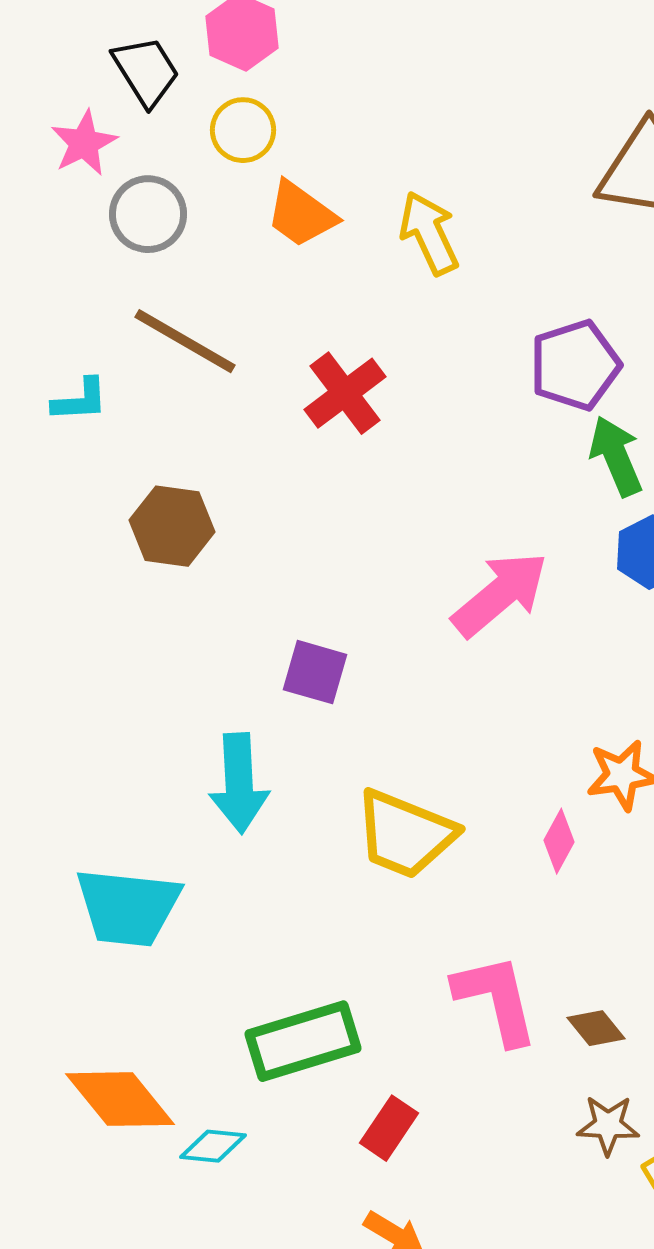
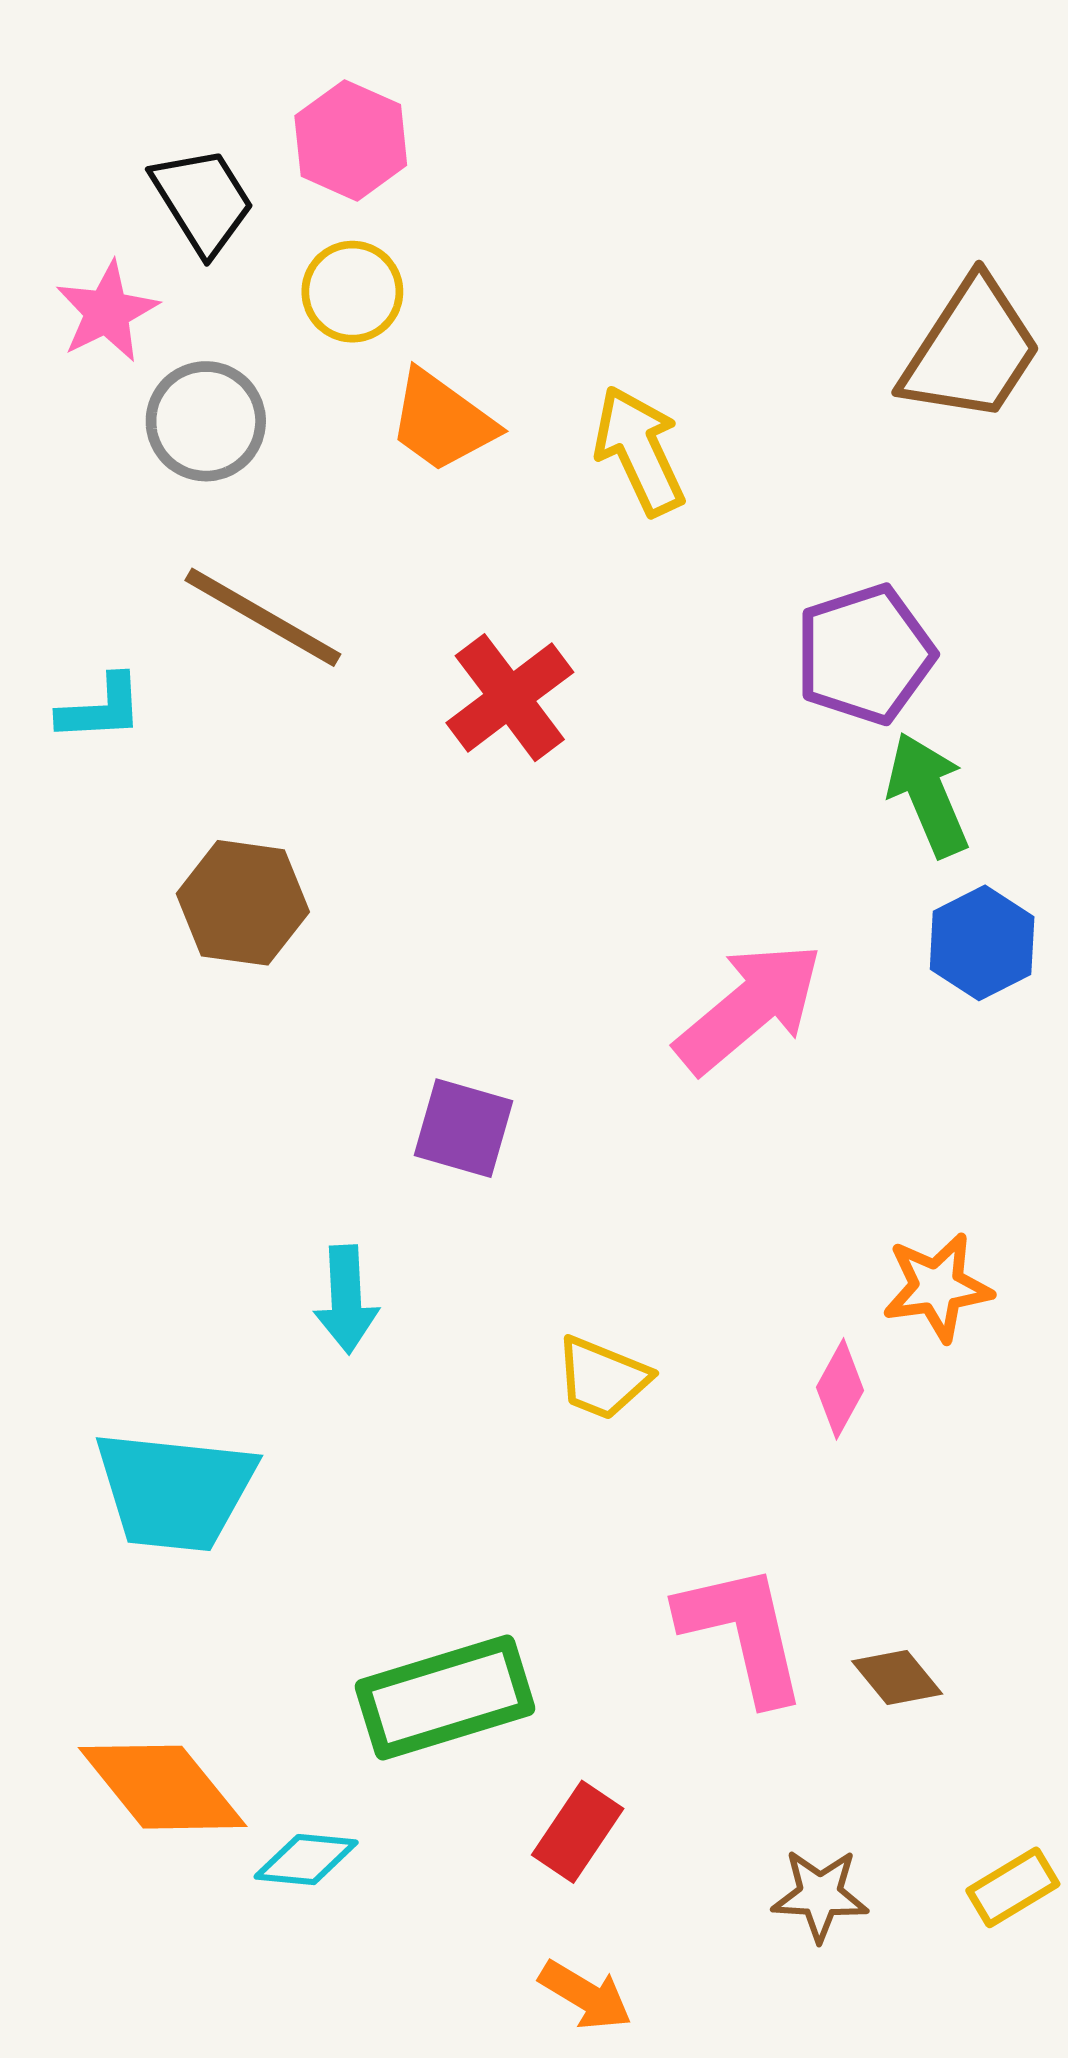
cyan arrow: (239, 783) -> (346, 1299), size x0.7
yellow trapezoid: (405, 834) -> (602, 1378), size x0.6
brown star: (608, 1125) -> (820, 1895), moved

